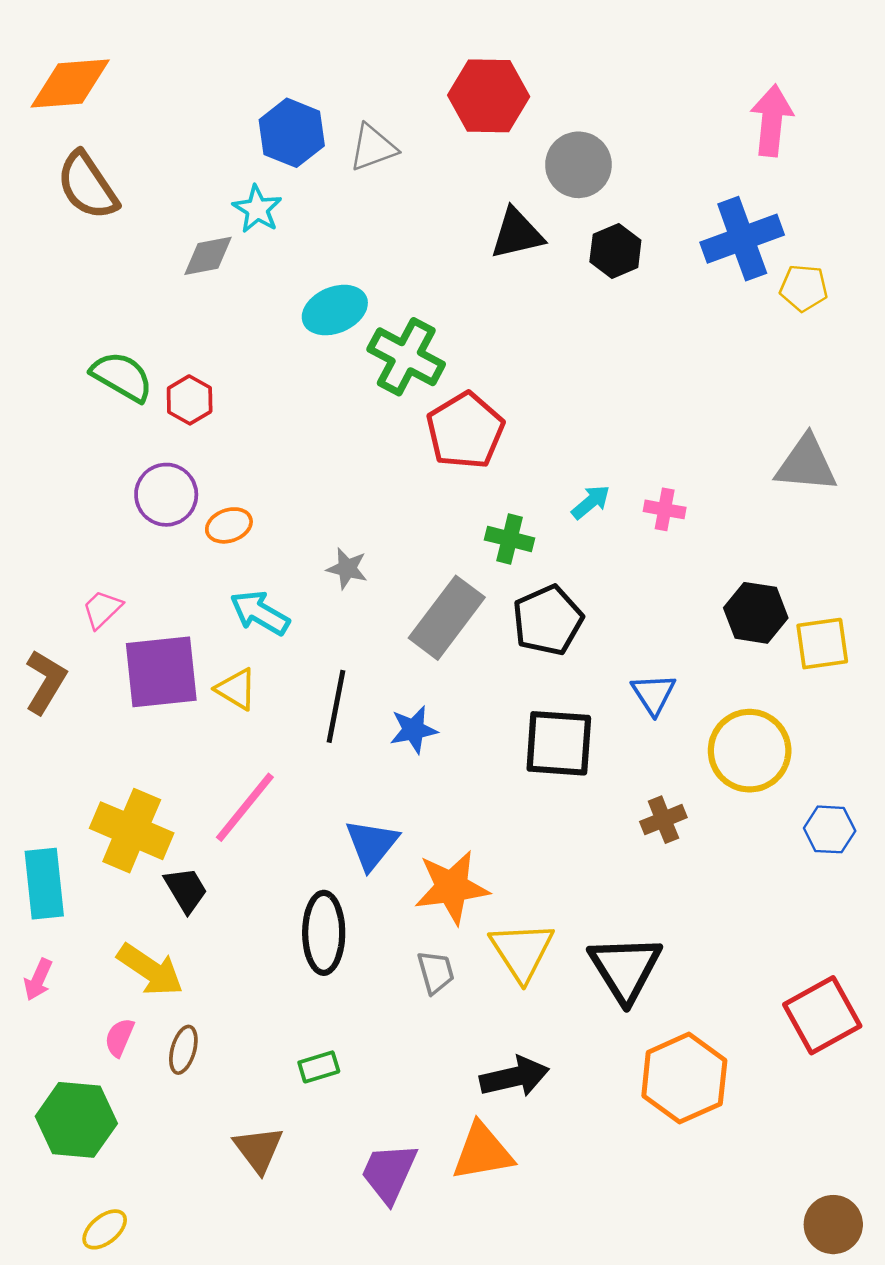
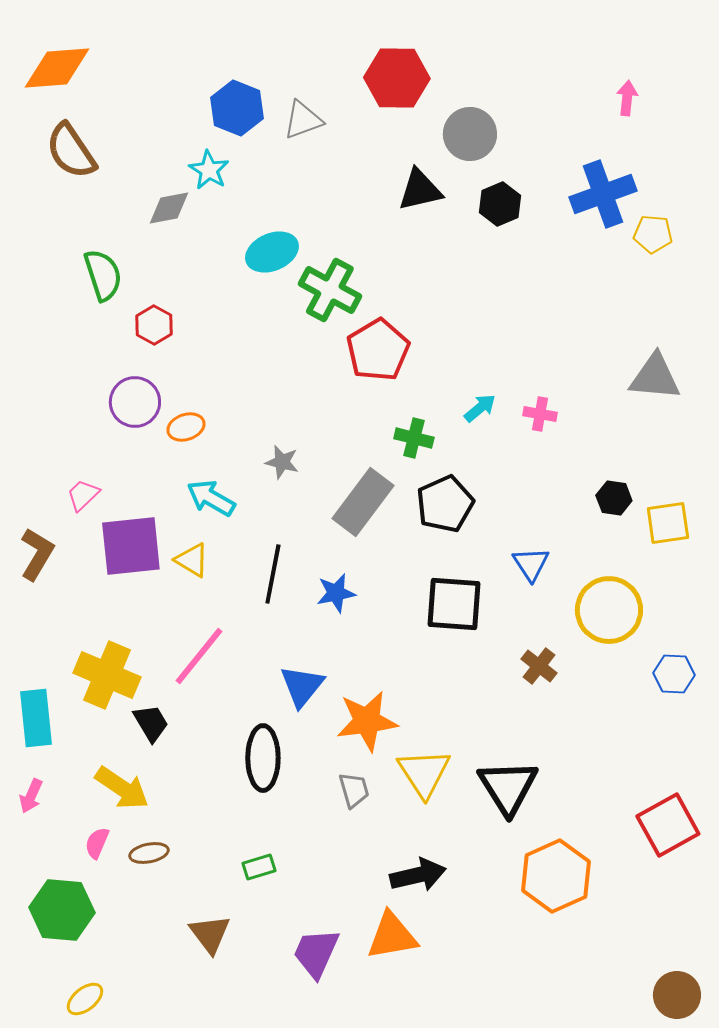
pink arrow: (772, 120) -> (627, 98), size x0.6
green semicircle: (122, 376) -> (103, 275), moved, turned 42
black hexagon: (756, 613) -> (614, 498), size x0.7
brown cross: (663, 820) -> (539, 666), turned -30
brown ellipse: (183, 1050) -> (149, 853), turned 63

